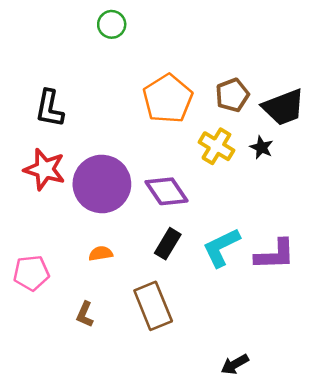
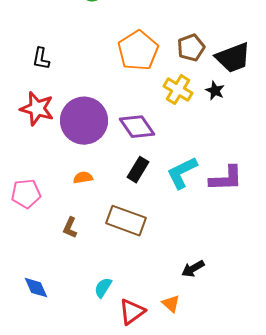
black L-shape: (50, 108) -> (41, 59), size x0.7
brown rectangle: (153, 306) -> (126, 221), turned -48

